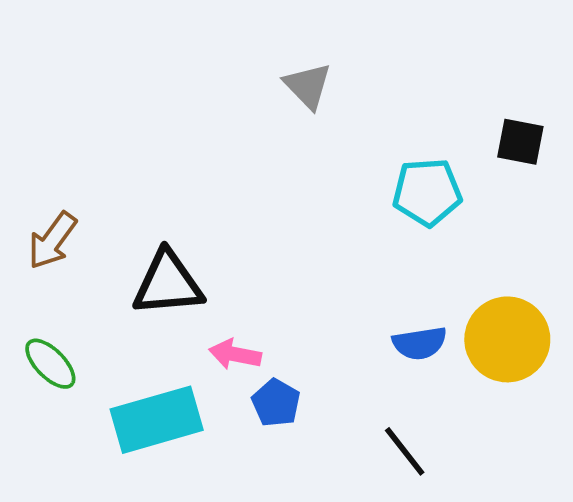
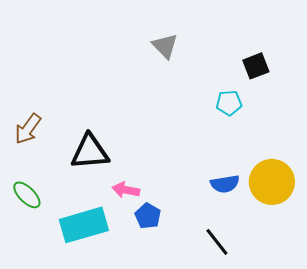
black square: (520, 142) -> (256, 66), moved, turned -32
cyan pentagon: (427, 192) -> (229, 103), size x0.7

